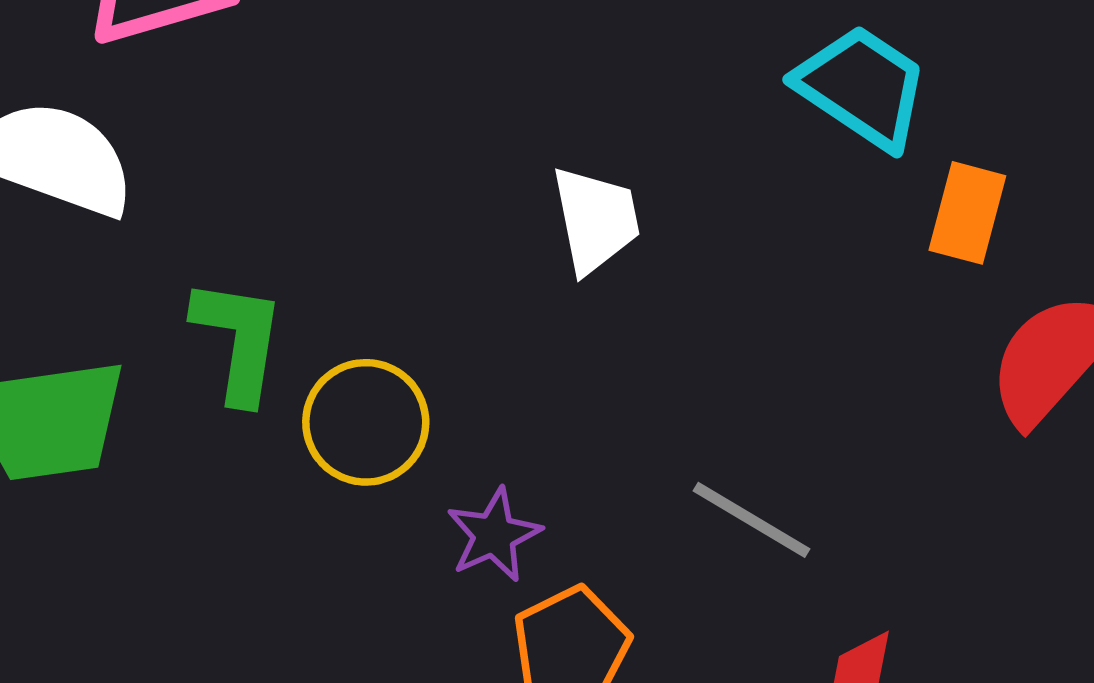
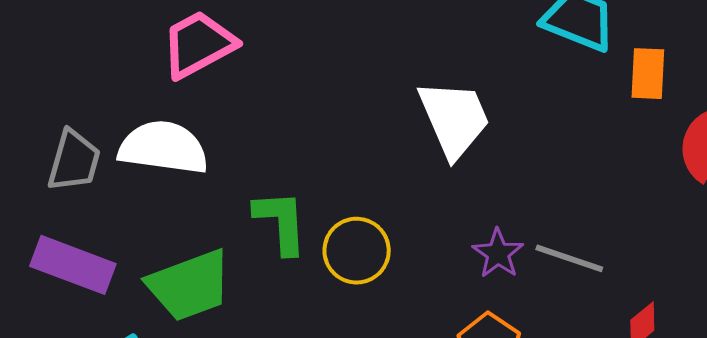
white trapezoid: (596, 220) -> (454, 119), size x1.4
purple star: (494, 535) -> (498, 253), moved

